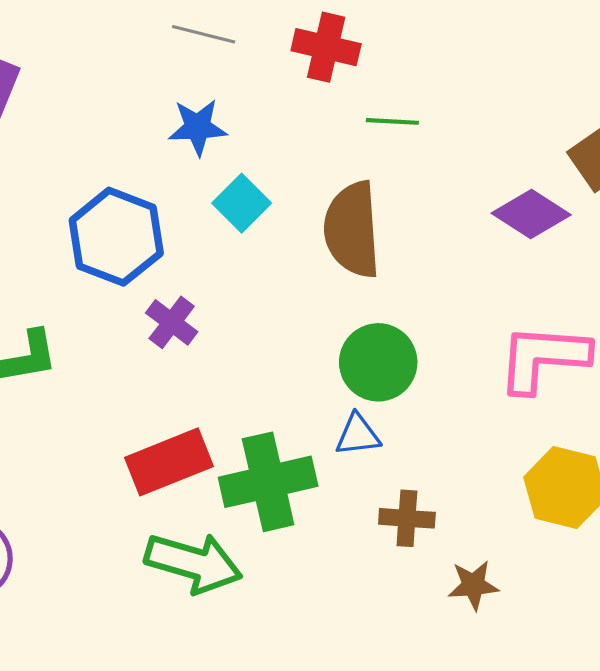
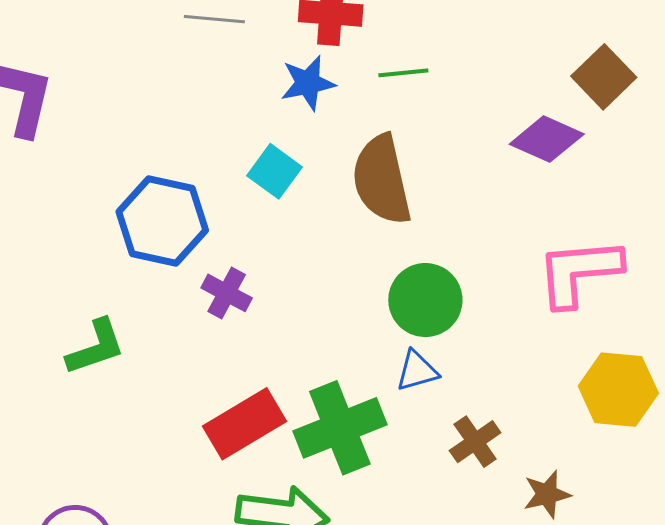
blue star: (198, 127) -> (308, 83), moved
brown cross: (407, 518) -> (475, 442), turned -30

